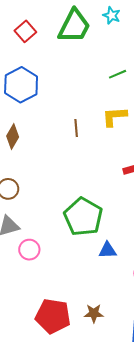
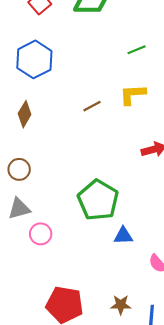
brown line: (76, 128) -> (92, 106), turned 66
brown star: (94, 313) -> (121, 305), moved

